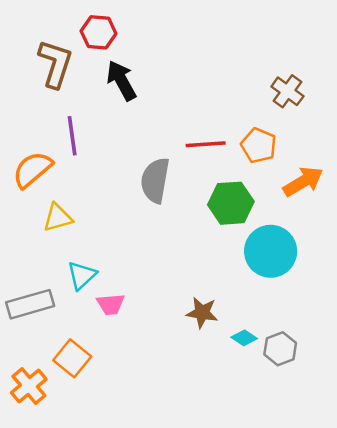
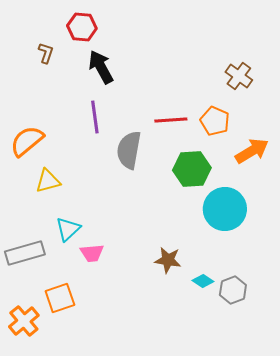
brown L-shape: (55, 64) -> (46, 53), size x0.5
purple line: (72, 136) -> (95, 117), moved
orange square: (72, 358) -> (60, 298), turned 32

